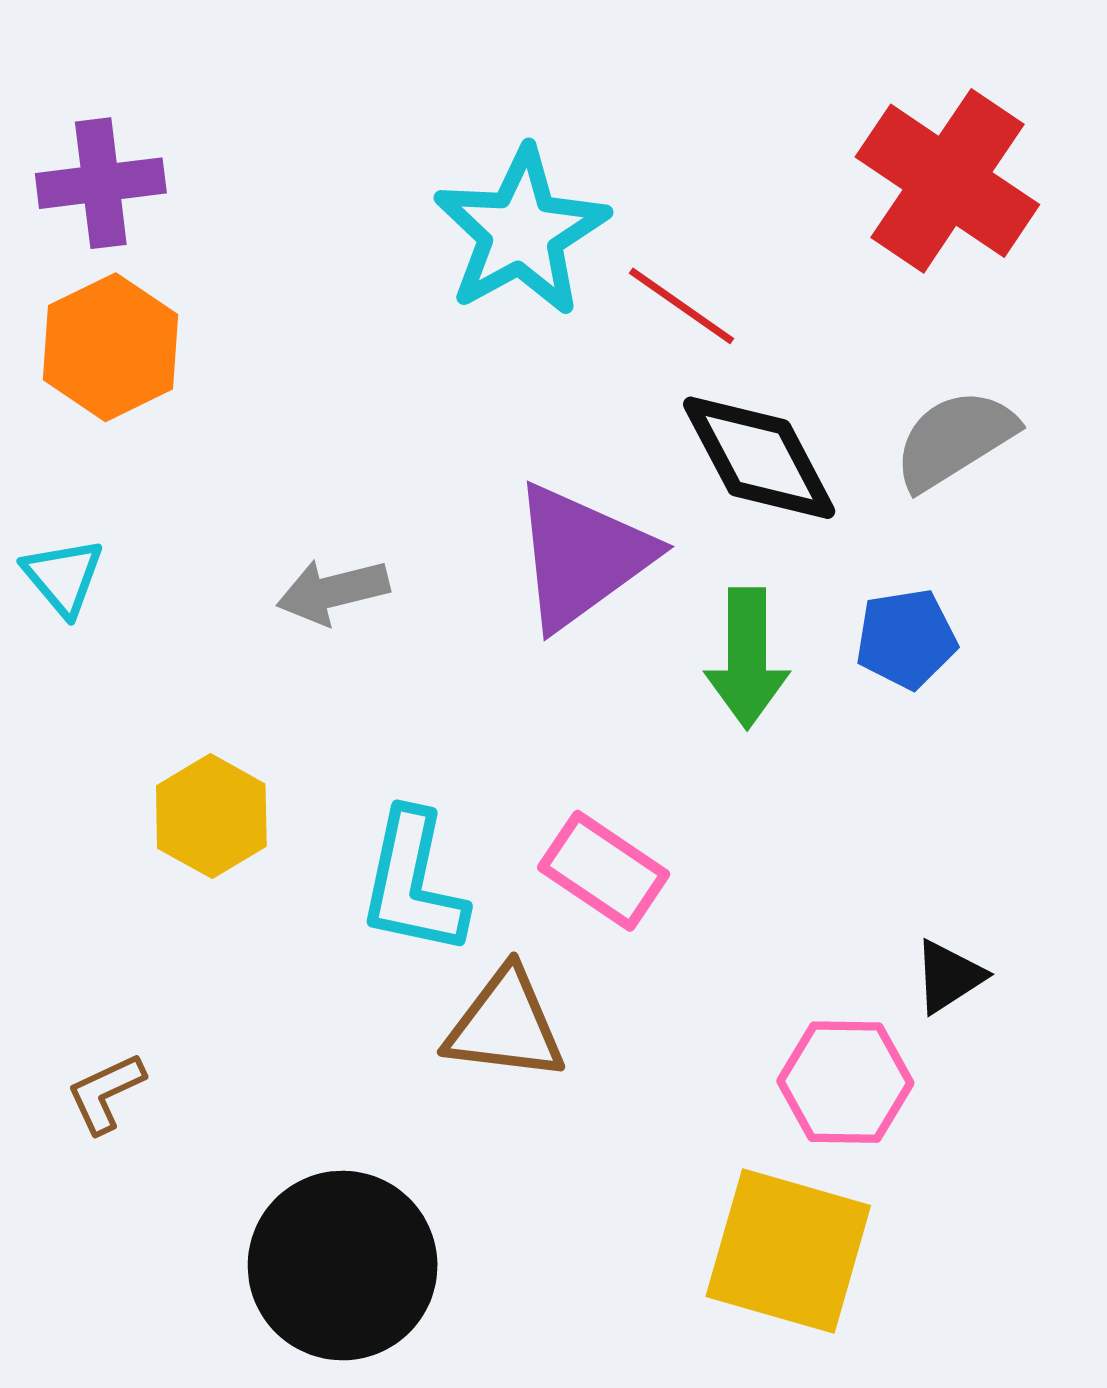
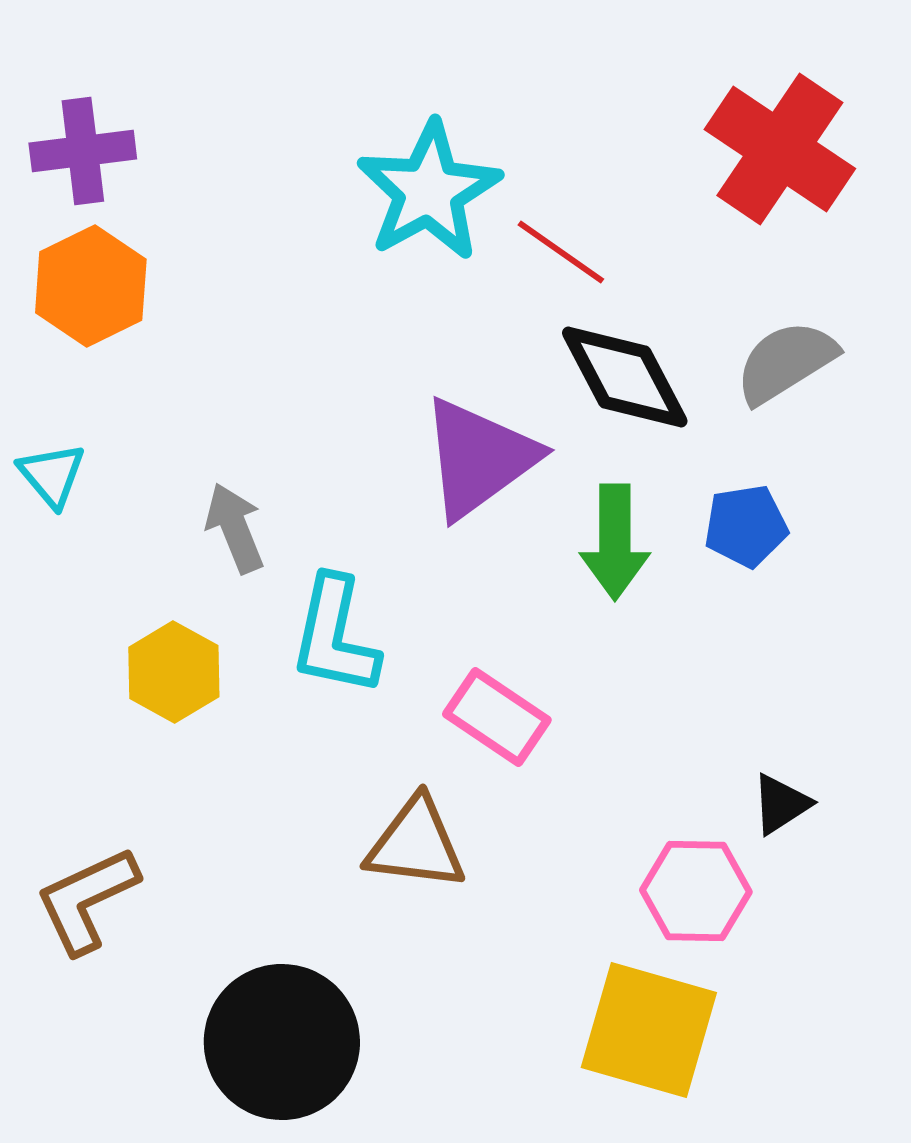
gray arrow: (333, 591) -> (235, 528), moved, turned 82
cyan L-shape: (413, 883) -> (335, 636), moved
brown L-shape: (106, 1093) -> (87, 900), size x1.6

